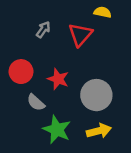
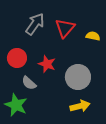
yellow semicircle: (103, 12) -> (93, 36), moved
gray arrow: (43, 30) -> (35, 24), size x1.6
green star: (57, 130) -> (16, 105), moved

